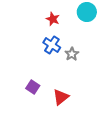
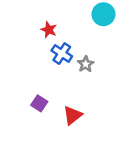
red star: (53, 19) -> (49, 30), moved

